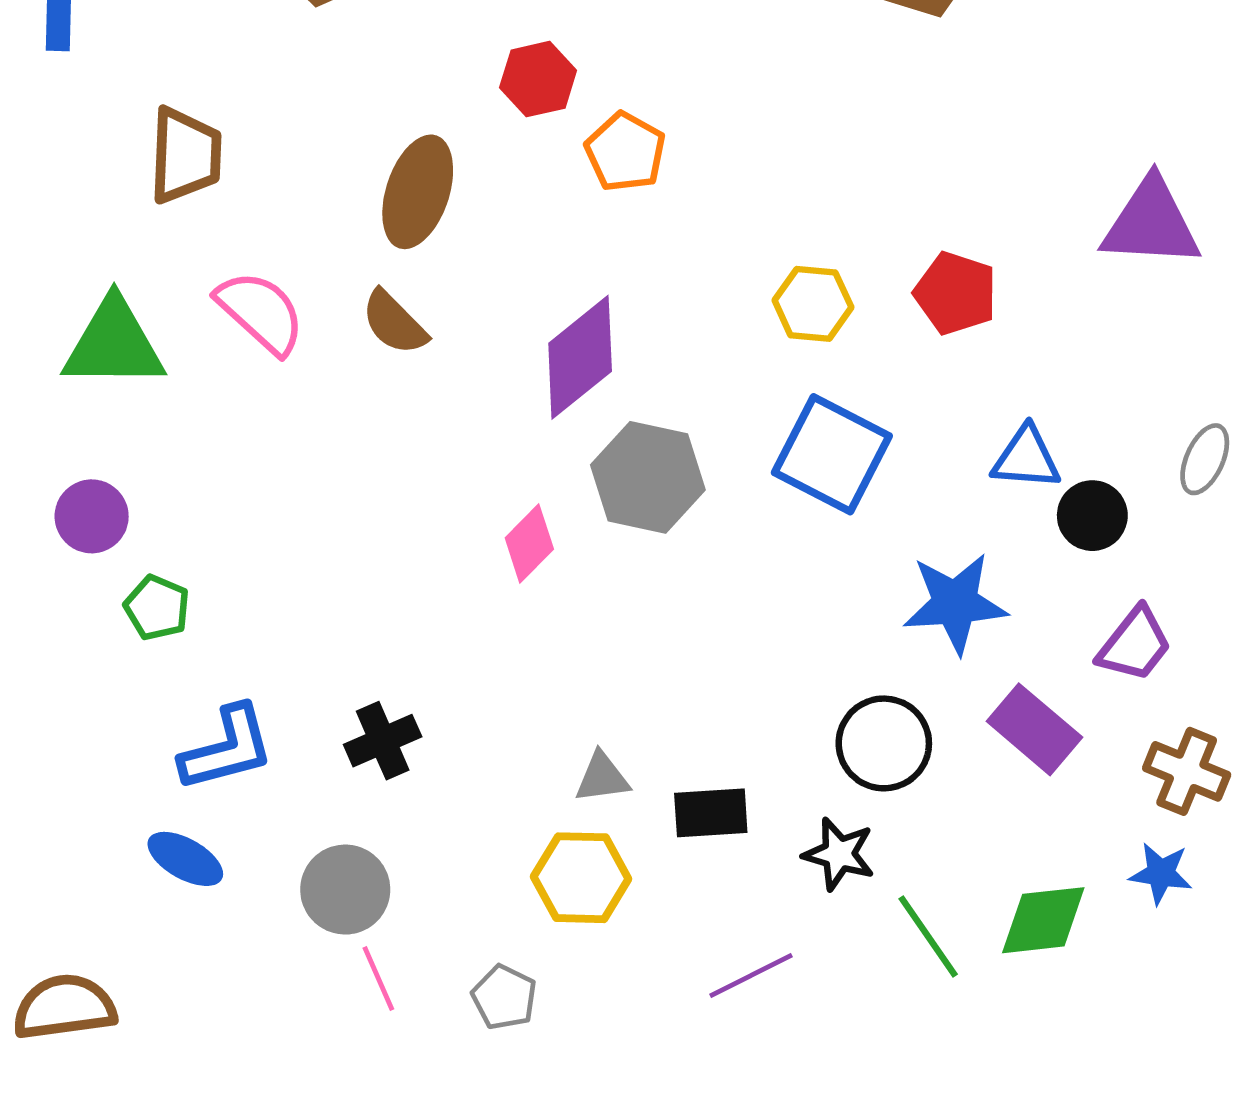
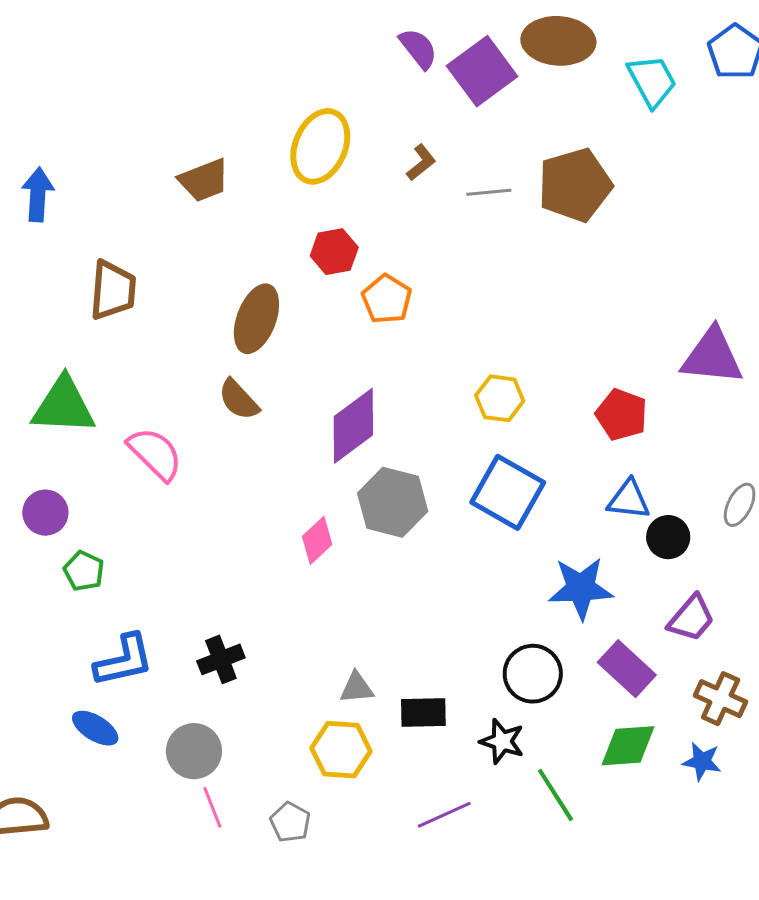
red pentagon: (956, 293) -> (621, 415), moved
pink semicircle: (261, 312) -> (155, 454), moved
green diamond: (1043, 920) -> (628, 746), moved

